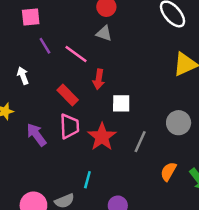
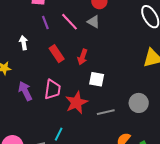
pink line: (76, 54) -> (69, 22), moved
red rectangle: (68, 95) -> (57, 54), moved
gray line: (140, 142) -> (106, 112), turned 42

